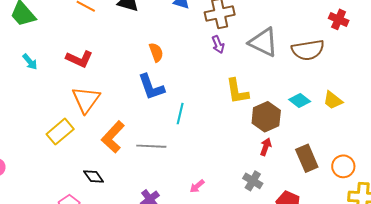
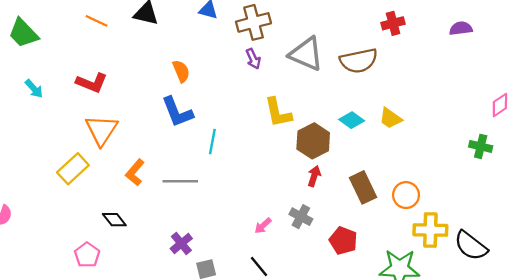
red cross: (339, 19) -> (393, 23), turned -36
orange L-shape: (113, 137) -> (135, 172), size x0.7
pink arrow: (197, 186) -> (263, 226), moved

